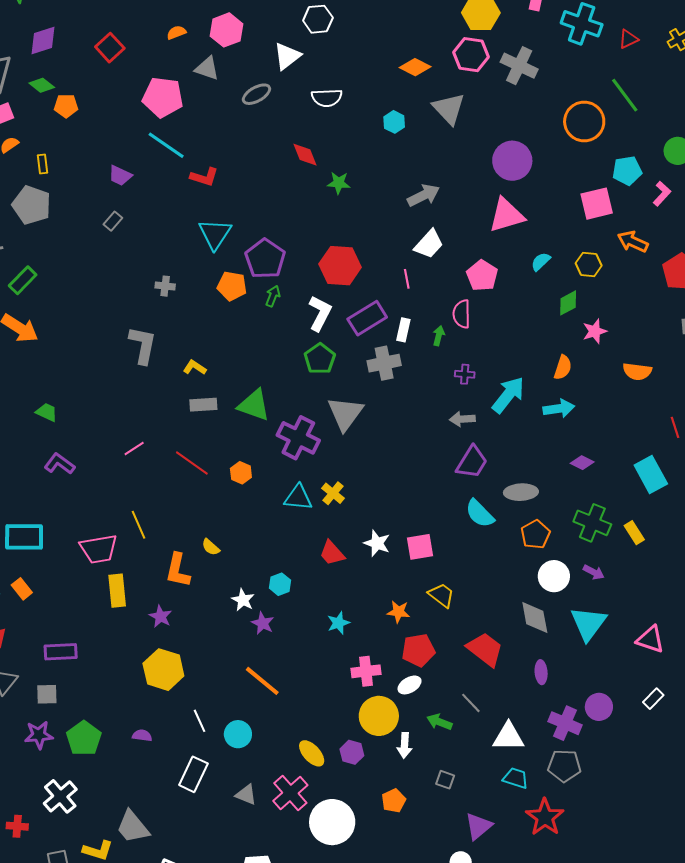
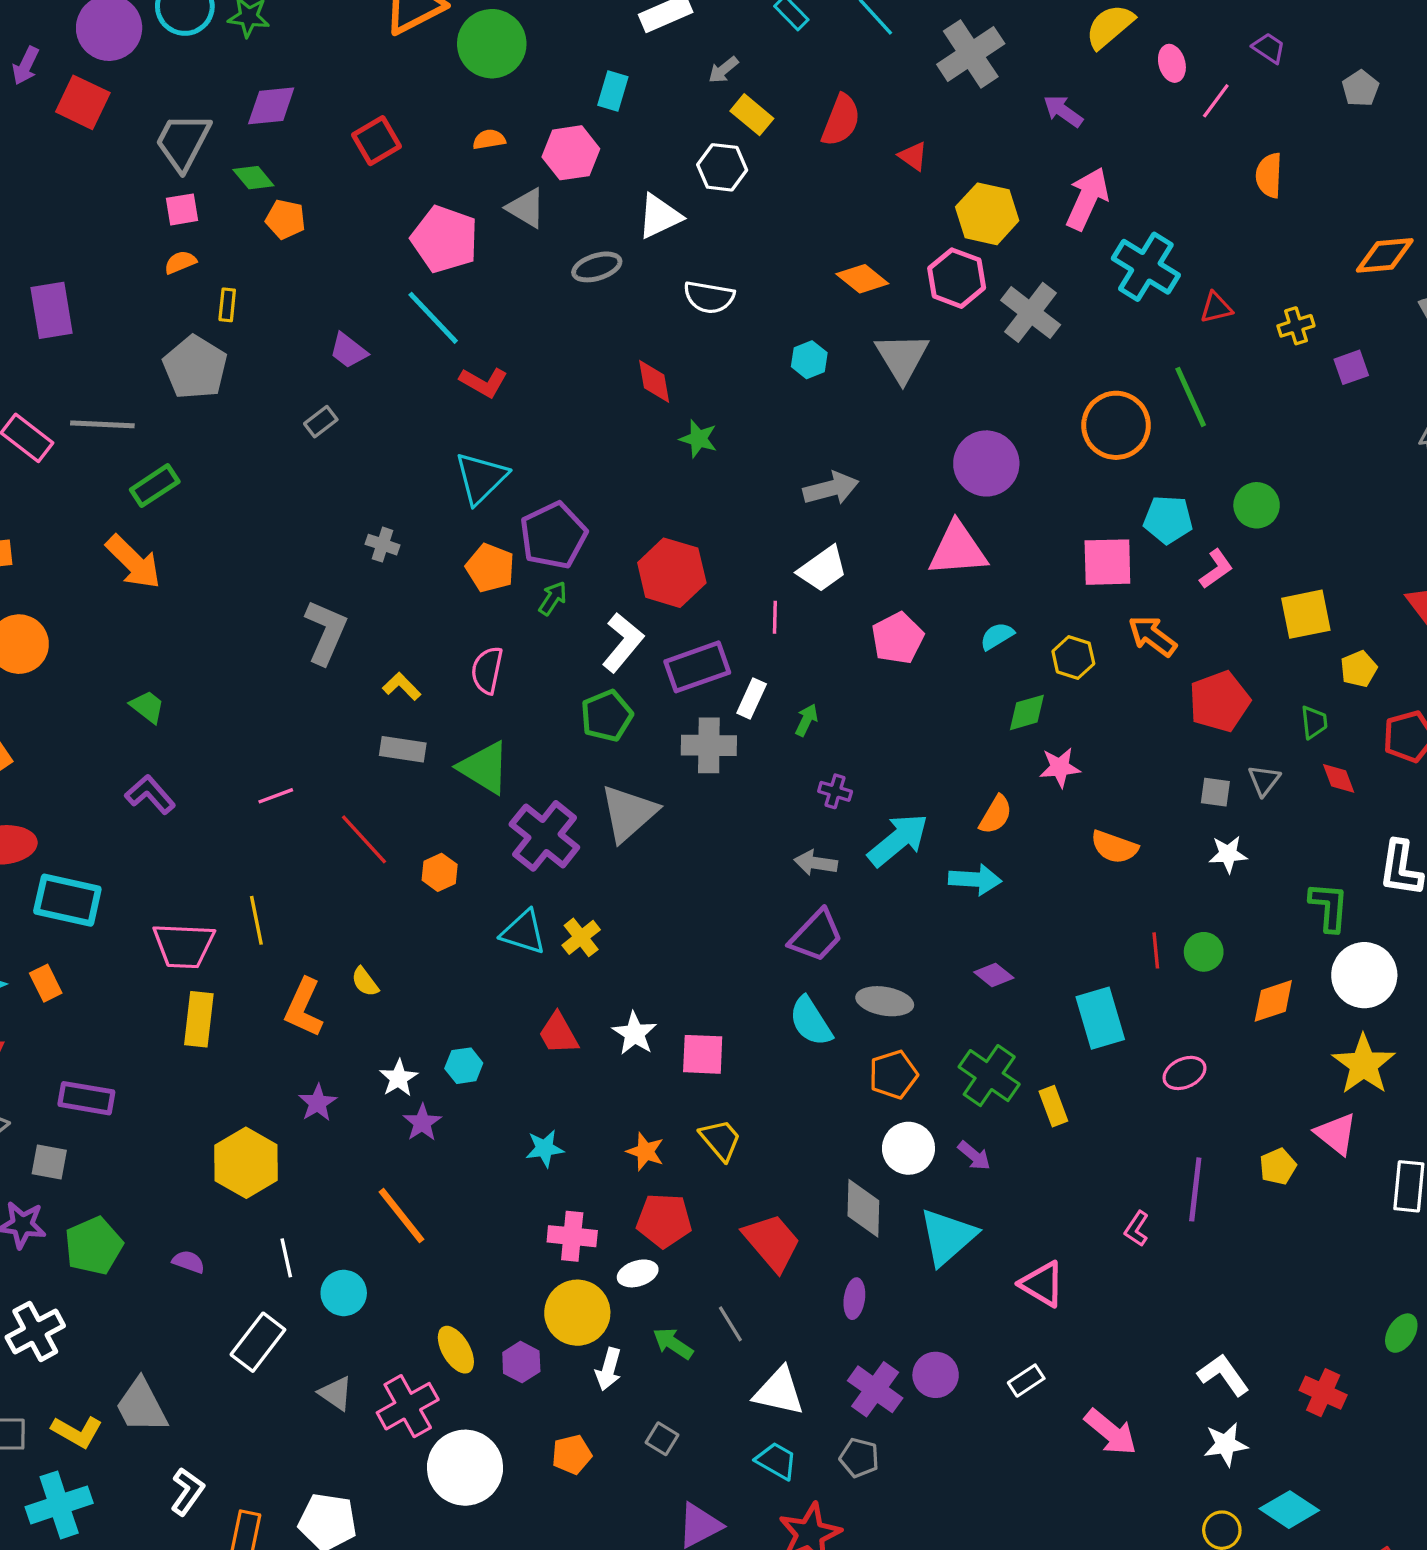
pink semicircle: (462, 314) -> (487, 670), moved
purple star: (160, 616) -> (318, 1103), moved
gray pentagon: (564, 766) -> (859, 1458), size x0.7

